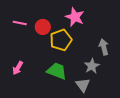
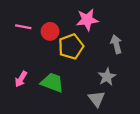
pink star: (75, 17) -> (87, 20), turned -30
gray arrow: (104, 47) -> (116, 44), moved
green trapezoid: (57, 71) -> (52, 83), moved

